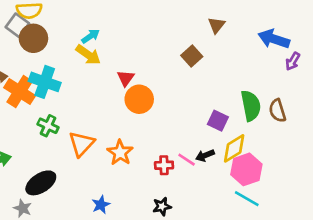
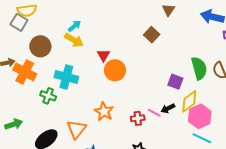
brown circle: (33, 38) -> (40, 46), moved
cyan cross: (45, 82) -> (66, 77), moved
orange triangle: (81, 144) -> (76, 129), moved

